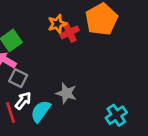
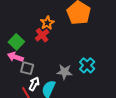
red cross: (70, 32) -> (42, 35), moved
cyan cross: (116, 115) -> (87, 65), moved

